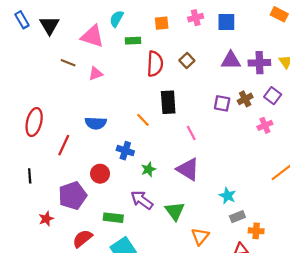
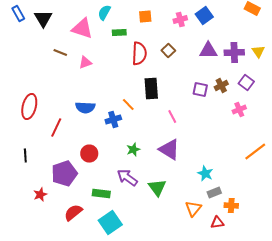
pink cross: (196, 18) -> (180, 20), moved
blue square: (226, 22) -> (204, 16), turned -36
blue cross: (125, 151) -> (113, 120), moved, turned -35
orange triangle: (200, 236) -> (193, 208), moved

